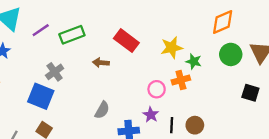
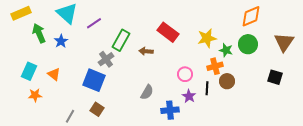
green rectangle: (72, 35) -> (121, 40), moved, turned -40
green circle: (231, 54) -> (248, 44), moved
pink circle: (157, 89) -> (185, 74), moved
black line: (172, 125) -> (207, 88), moved
brown circle: (195, 125) -> (227, 81), moved

